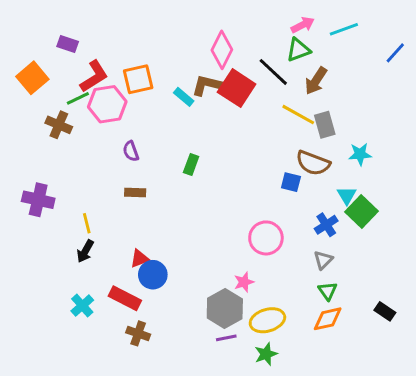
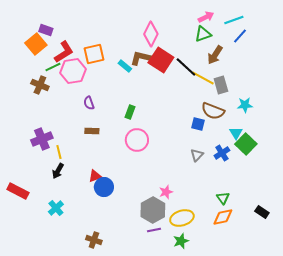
blue line: (395, 53) -> (240, 36), moved
black line: (273, 72) -> (186, 67), moved
orange square: (32, 78) -> (36, 44), moved
purple cross: (38, 200) -> (42, 139), moved, turned -35
pink circle: (266, 238) -> (137, 140), moved
gray triangle: (323, 260) -> (197, 155), moved
red rectangle: (125, 298) -> (18, 191), moved
brown cross: (138, 333) -> (94, 240), moved

